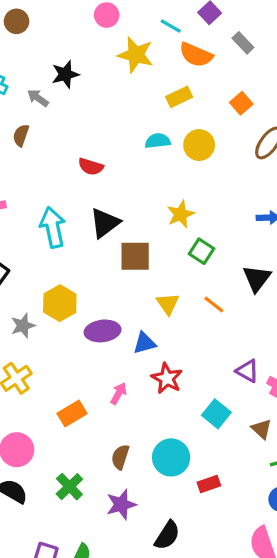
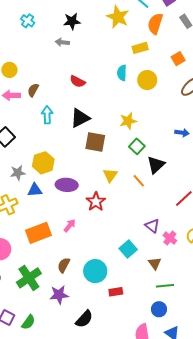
orange semicircle: (196, 55) -> (155, 24), turned 75
gray arrow: (38, 98) -> (62, 42), moved, turned -40
brown semicircle: (21, 135) -> (33, 90), moved
cyan semicircle: (158, 141) -> (122, 73), turned -91
cyan arrow: (53, 227) -> (47, 115), size x0.7
black triangle: (257, 278) -> (156, 165), moved
blue triangle: (144, 343) -> (35, 190), moved
red star: (167, 378) -> (96, 202), moved
orange rectangle: (72, 413) -> (39, 233), size x1.4
green cross: (69, 487) -> (29, 278), size x1.4

